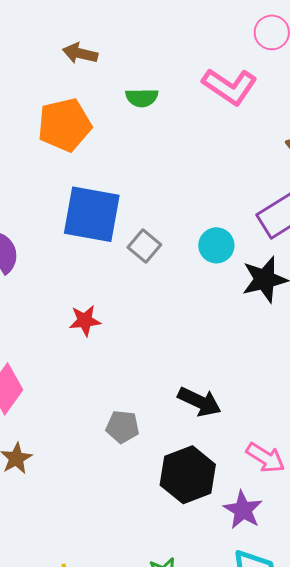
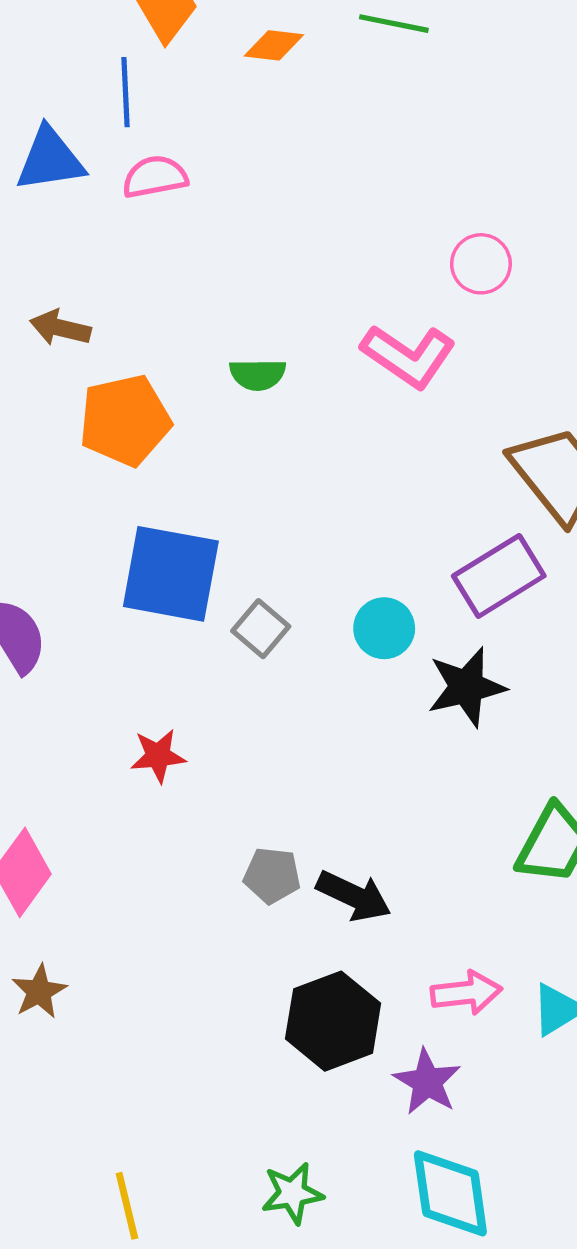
brown arrow: (80, 53) -> (60, 328), moved
gray pentagon: (123, 427) -> (272, 875), moved
pink arrow: (265, 458) -> (466, 993), turned -39

